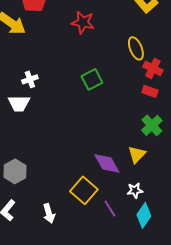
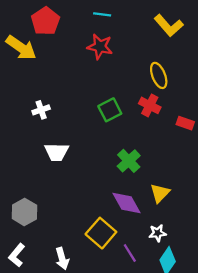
red cross: (153, 68) -> (150, 105), moved
red rectangle: (150, 91) -> (185, 123), moved
white trapezoid: (19, 103) -> (57, 152), moved
green cross: (152, 125) -> (129, 161), moved

